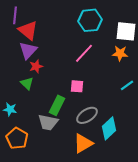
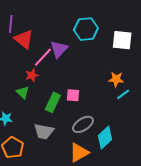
purple triangle: (28, 50) -> (59, 49), moved
pink line: (84, 53) -> (43, 57), moved
orange star: (120, 53) -> (116, 79), moved
green rectangle: (57, 105) -> (53, 102), moved

